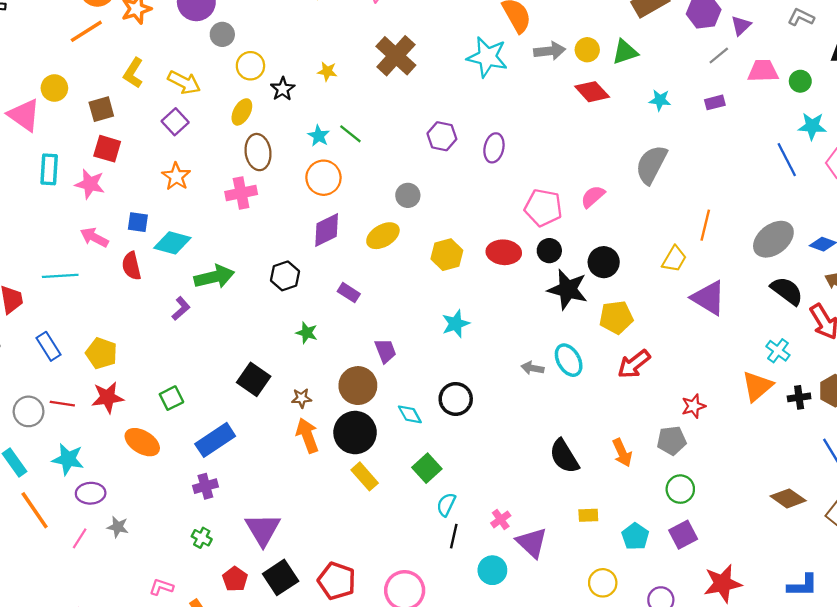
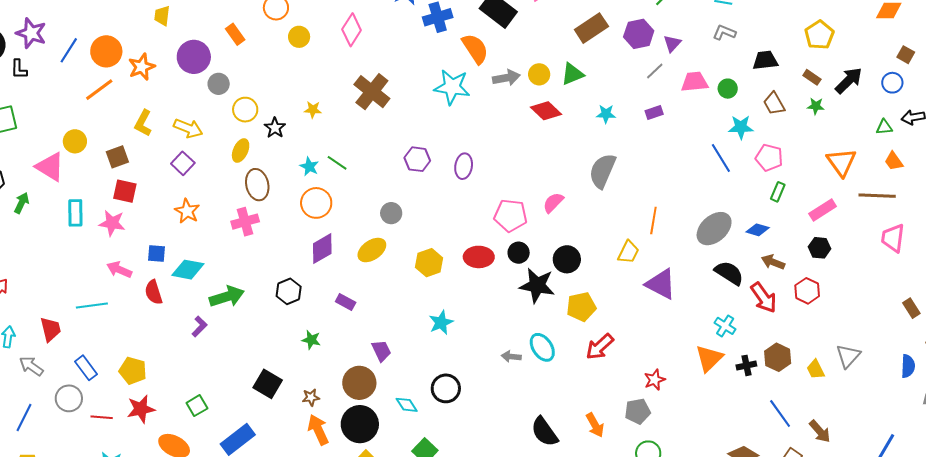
gray circle: (29, 411) -> (69, 398), moved

